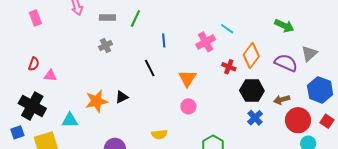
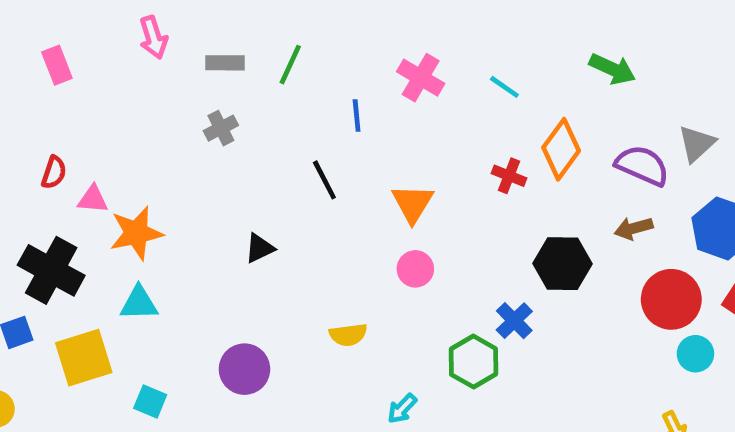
green arrow: (284, 26) -> (612, 69), moved
pink cross: (206, 42) -> (421, 78), moved, turned -30
black hexagon: (252, 91) -> (563, 264), moved
brown arrow: (282, 100) -> (634, 228), moved
orange star: (97, 101) -> (136, 233), moved
blue cross: (255, 118) -> (514, 321), moved

